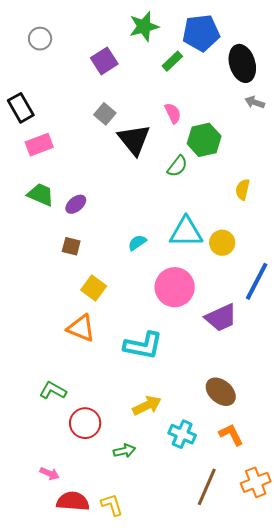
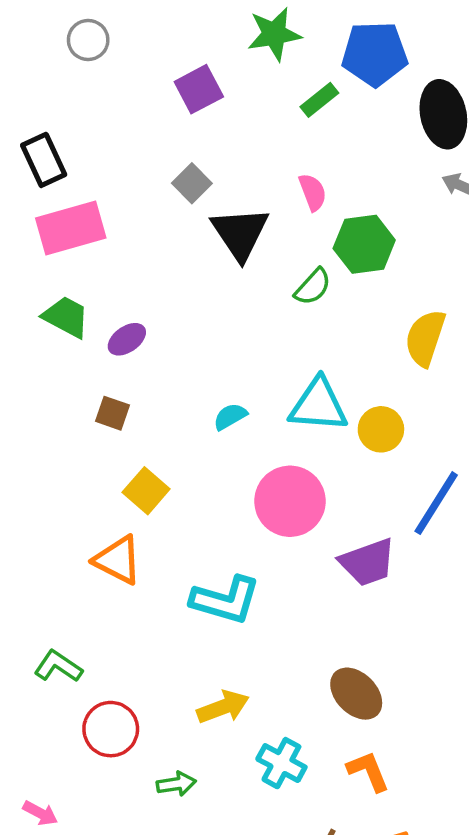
pink rectangle: (39, 145) -> (71, 228), size x1.4
yellow semicircle: (243, 189) -> (425, 338), size x1.5

